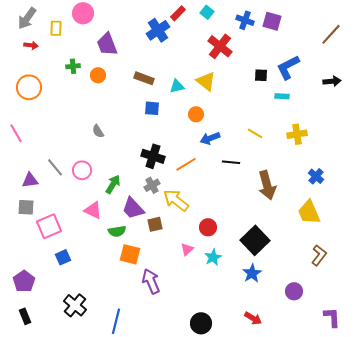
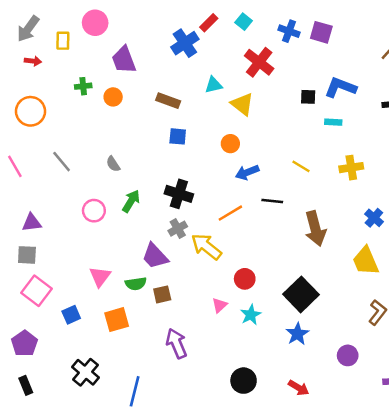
blue L-shape: (288, 67) -> (340, 87), turned 48
cyan triangle: (177, 86) -> (214, 85), moved
orange line: (186, 164) -> (230, 213), moved
gray line: (55, 167) -> (62, 162), moved
green arrow: (113, 184) -> (131, 201), moved
pink triangle: (93, 210) -> (100, 276), moved, turned 42
brown square: (155, 224) -> (162, 294), moved
pink square: (49, 226) -> (36, 291), moved, turned -30
orange square: (130, 254) -> (117, 320), moved, turned -30
black circle: (201, 323) -> (244, 381), moved

